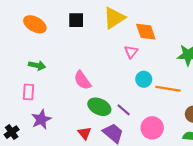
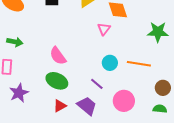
cyan circle: (144, 79) -> (110, 63), moved
green ellipse: (99, 107) -> (57, 81), moved
red triangle: (85, 133) -> (60, 106), turned 40

